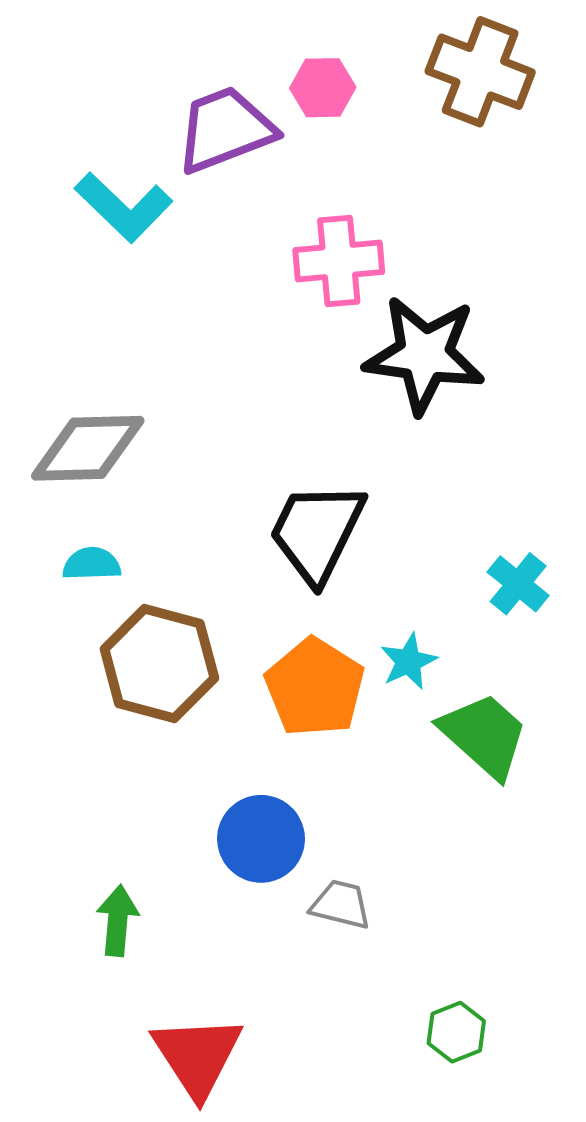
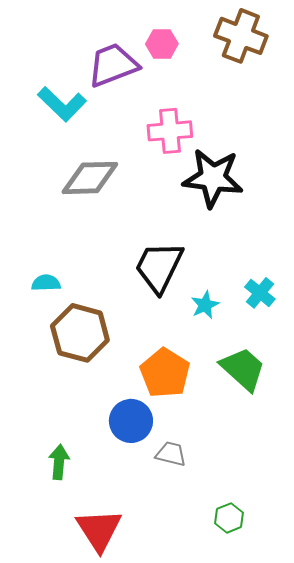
gray diamond: (88, 448) -> (90, 178), moved
cyan star: (408, 662) -> (205, 305), moved
orange pentagon: (315, 687) -> (165, 373), moved

